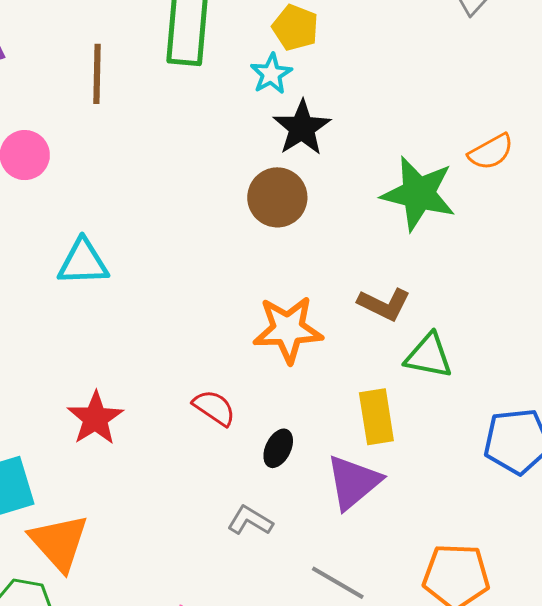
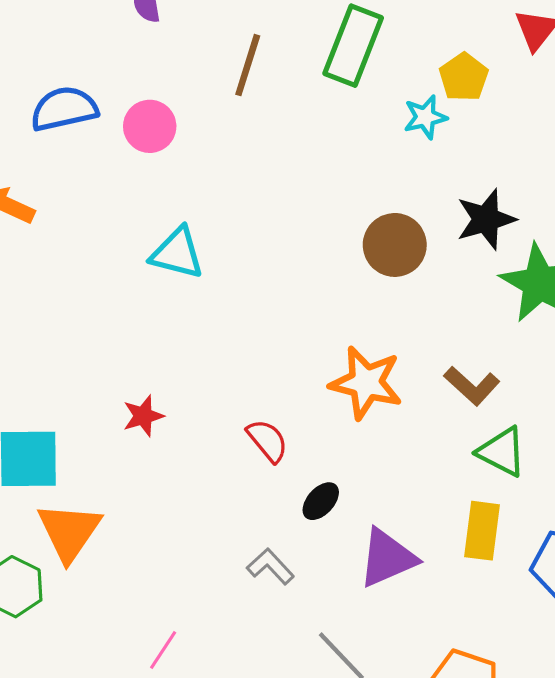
black star: (302, 128) -> (486, 219), moved
yellow rectangle: (376, 417) -> (482, 531), moved
red star: (95, 418) -> (143, 416), size x0.7

